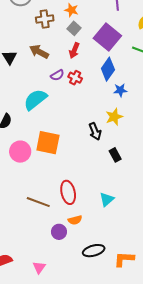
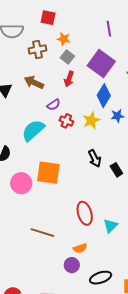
red cross: (75, 78) -> (66, 121), moved
yellow star: (114, 117) -> (91, 120), moved
black rectangle: (115, 155) -> (116, 170), moved
red ellipse: (68, 192) -> (85, 213), moved
purple circle: (59, 232) -> (72, 265), moved

